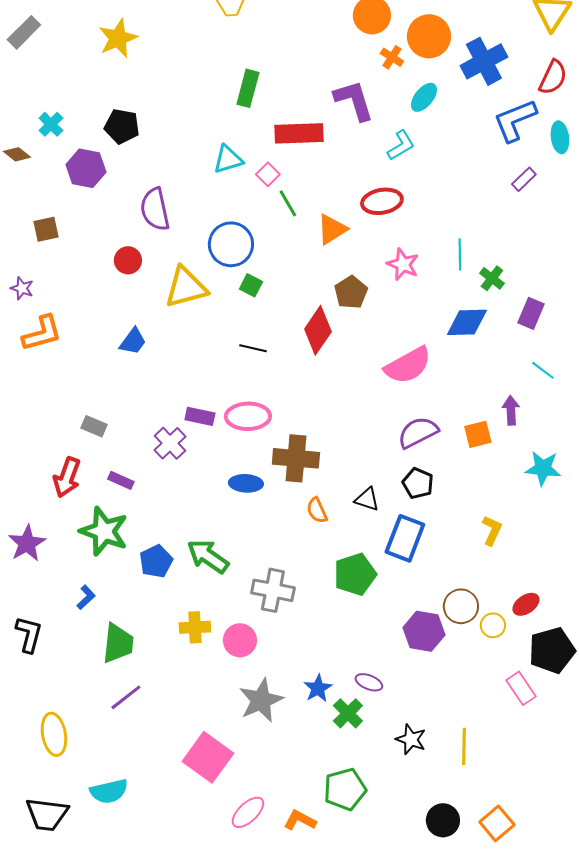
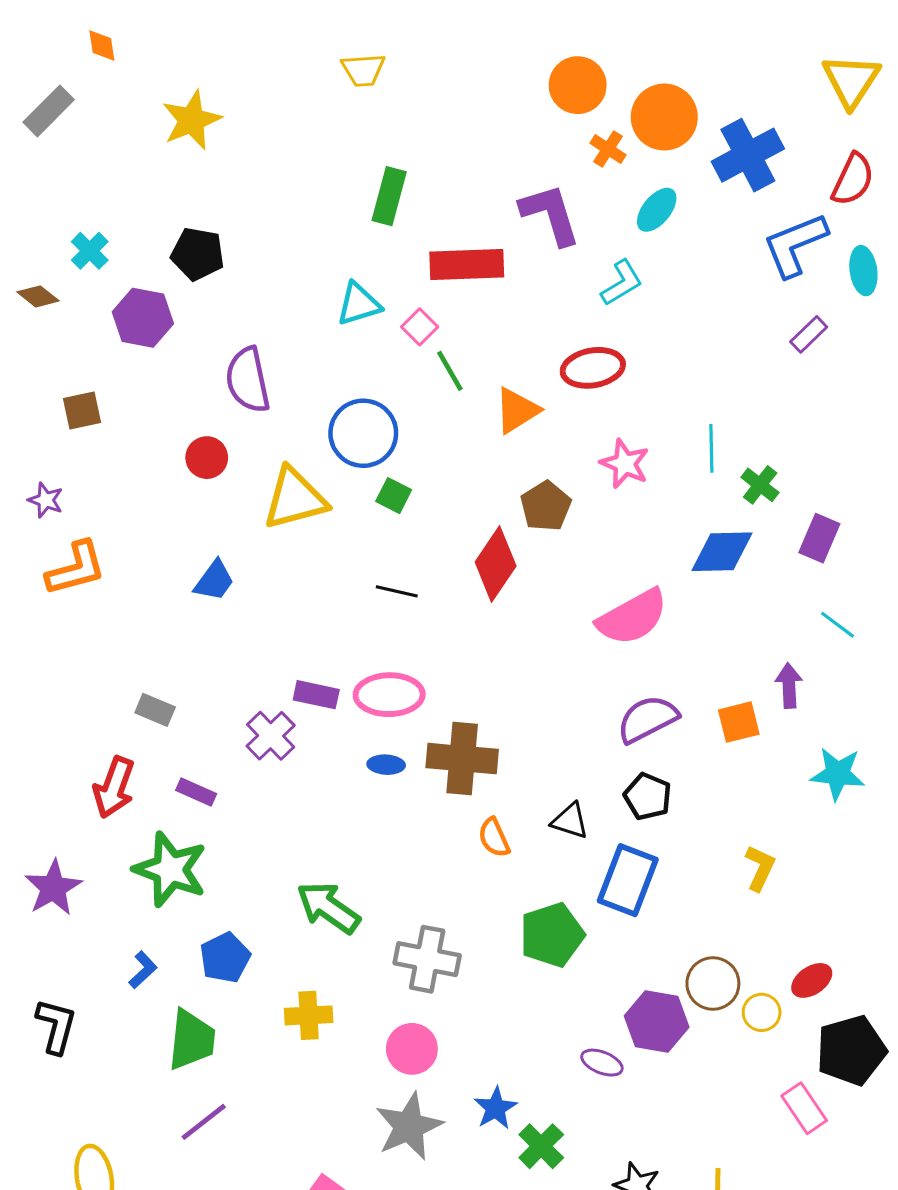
blue ellipse: (246, 483) -> (386, 765), moved, size x0.7
blue pentagon: (156, 561) -> (225, 958), moved
pink circle: (240, 640) -> (412, 1049), moved
purple ellipse: (369, 682) -> (602, 1063), moved

